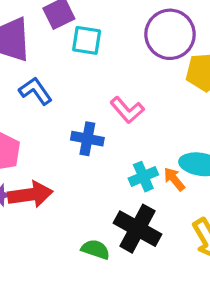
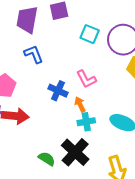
cyan square: (87, 40) -> (90, 34), moved
orange arrow: (174, 179) -> (80, 104), moved

